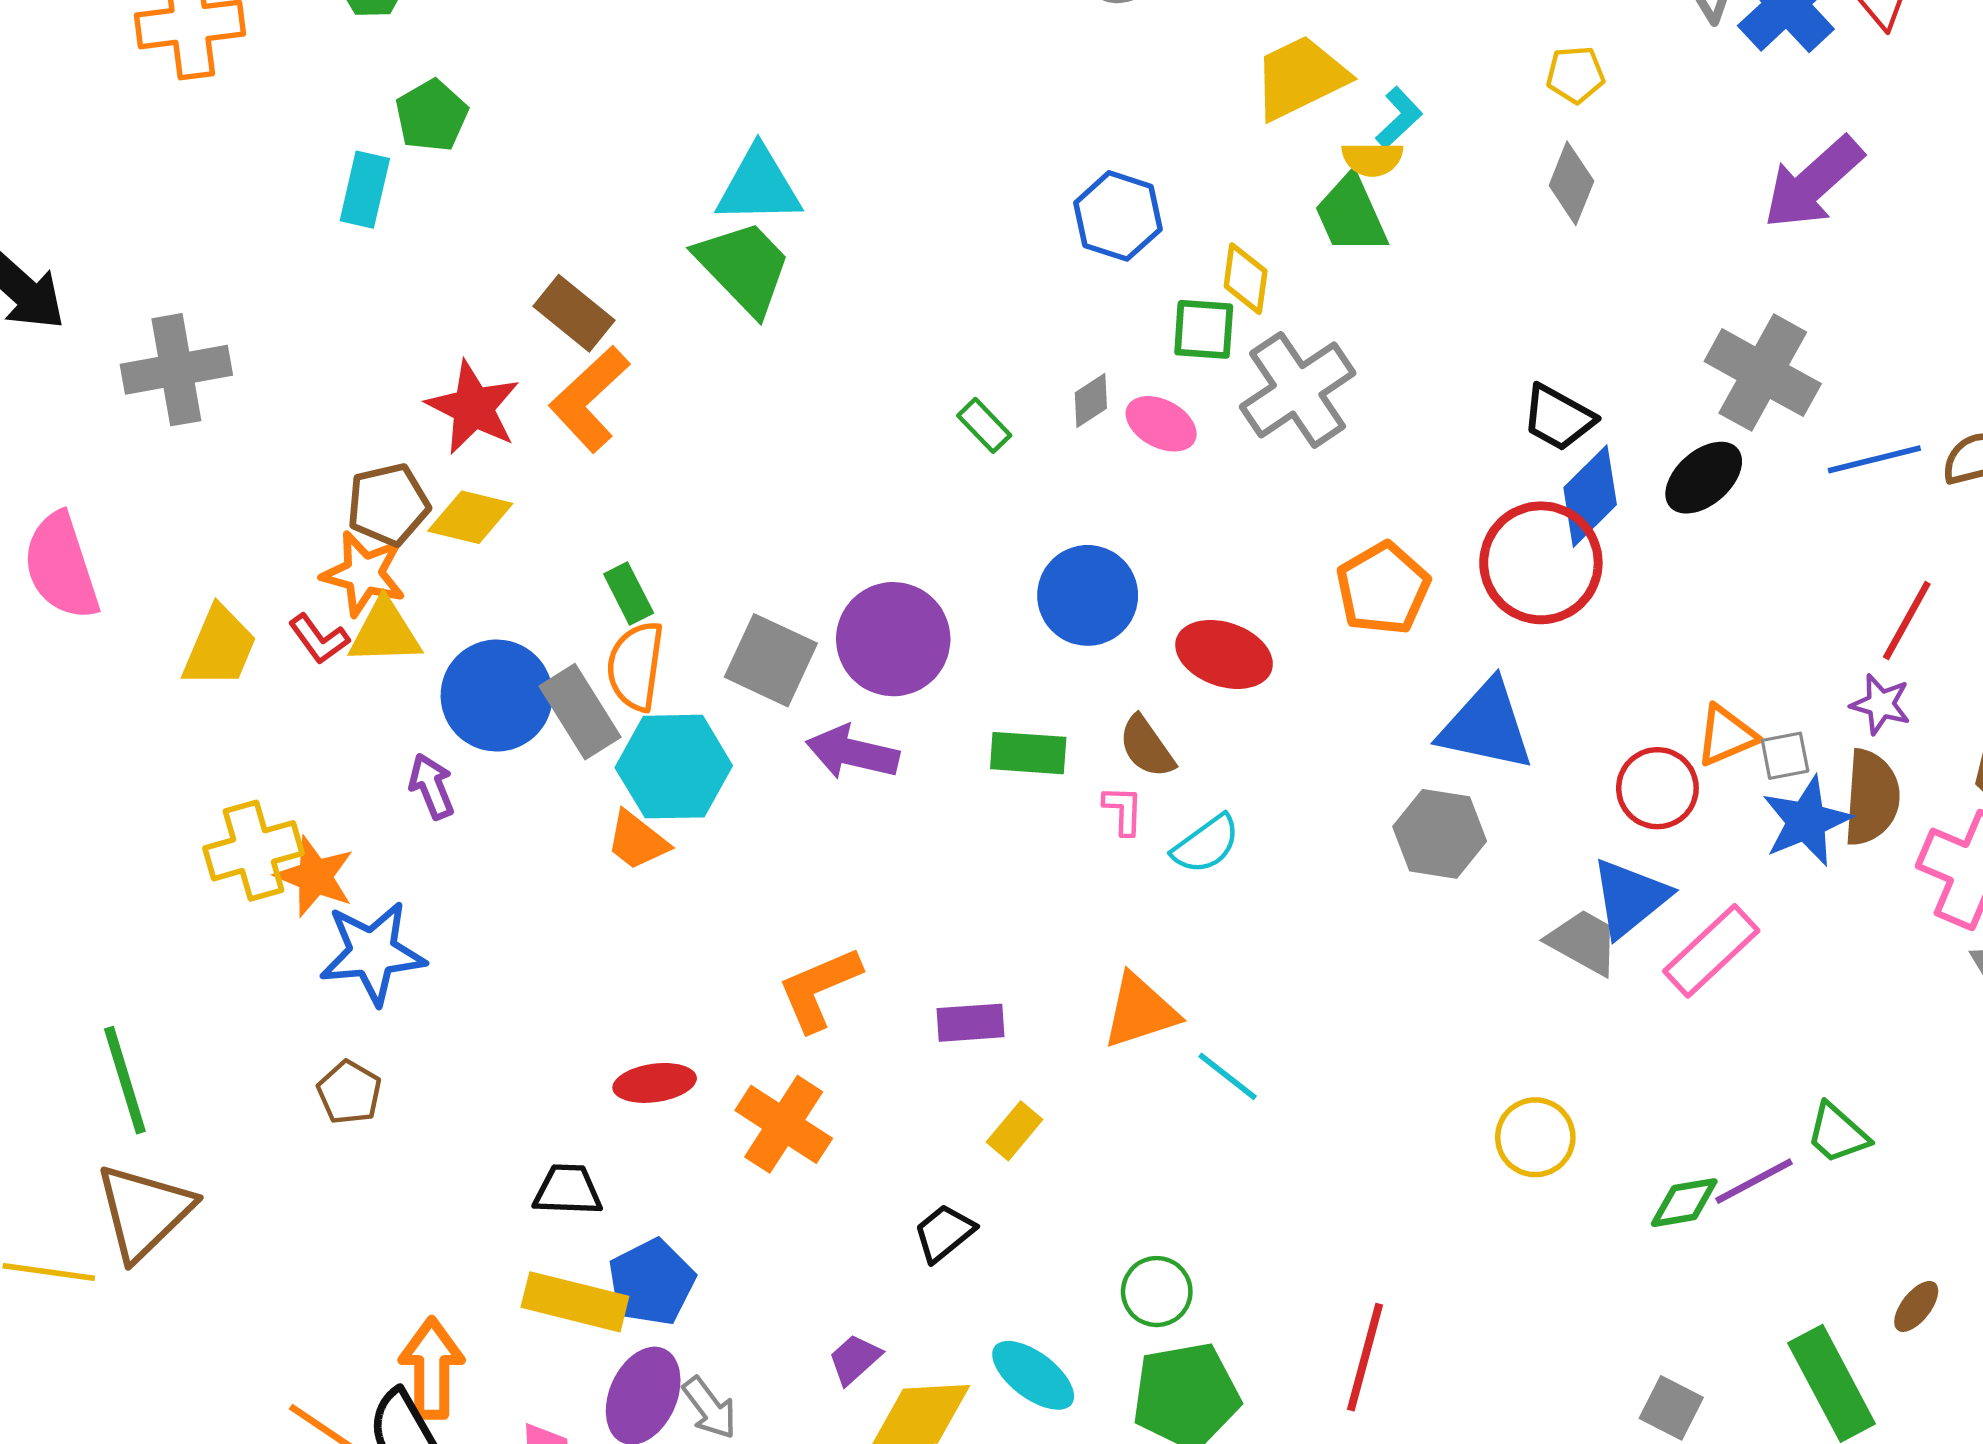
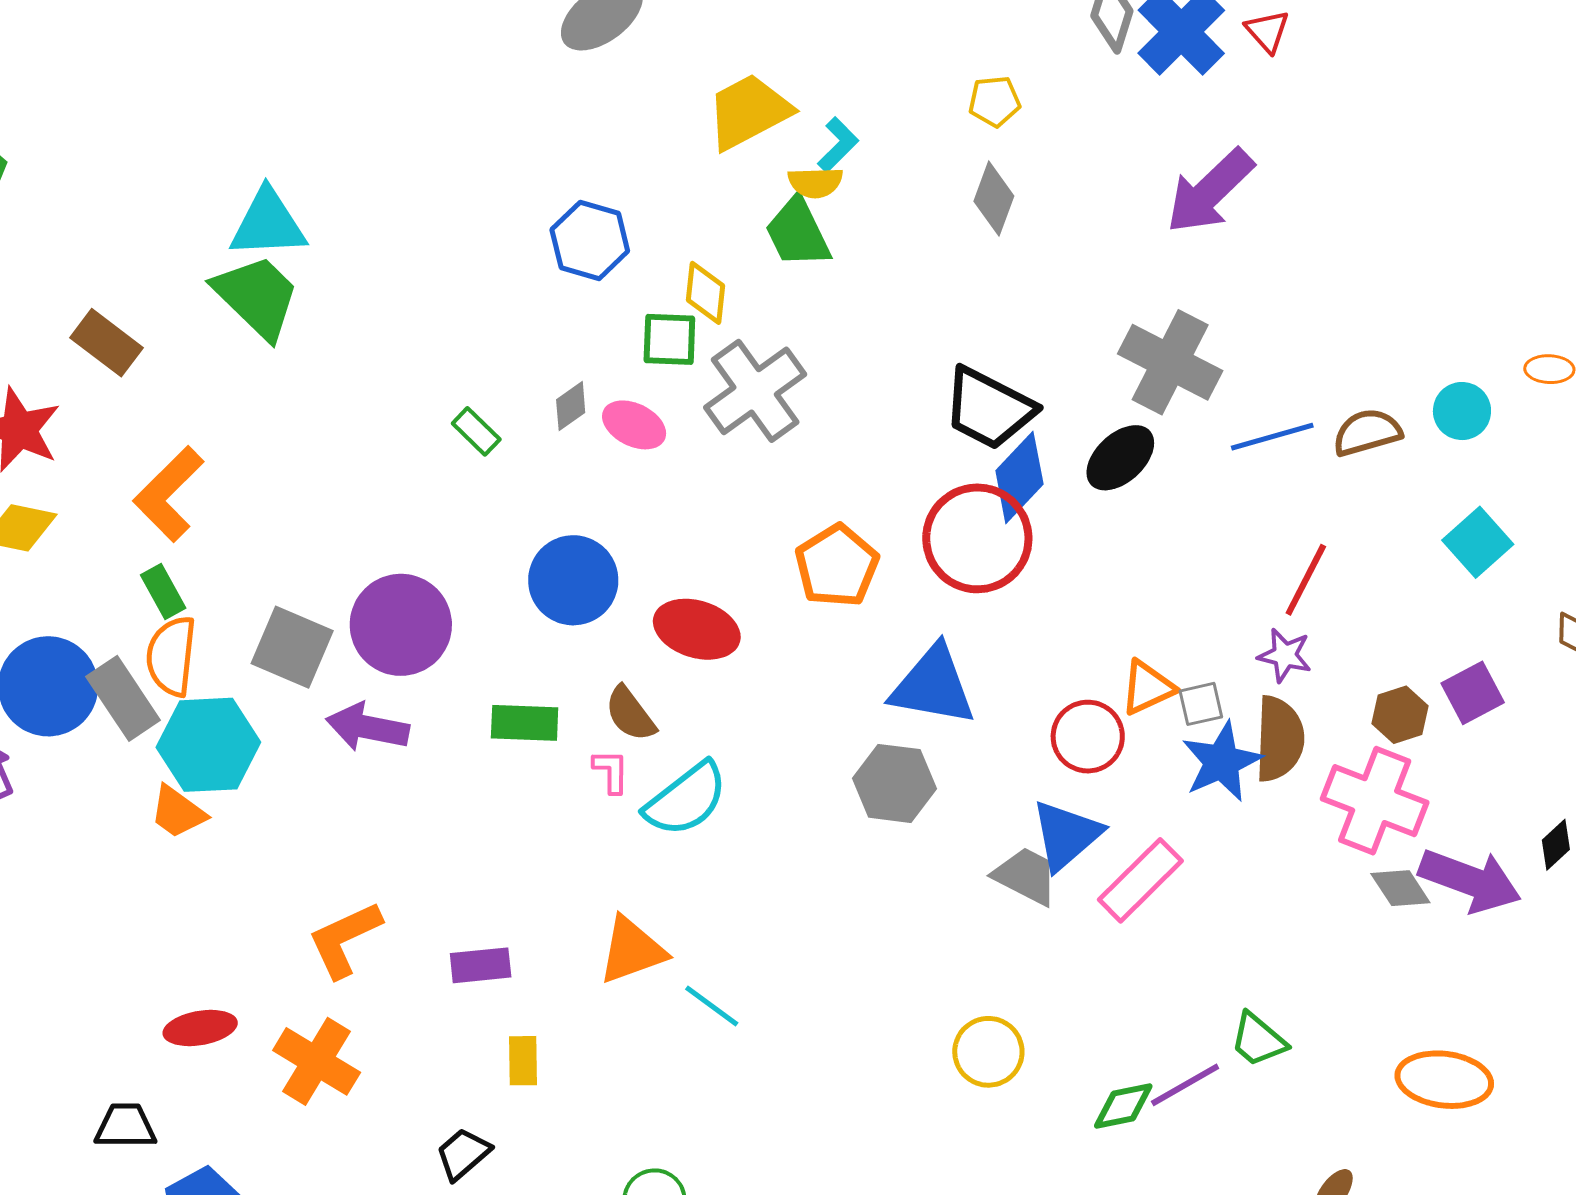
orange L-shape: (589, 399) -> (169, 494), moved
black trapezoid: (1558, 418) -> (989, 408), size x1.4
cyan semicircle: (1206, 844) -> (686, 799), size x1.4
yellow rectangle: (1015, 1131) -> (523, 1061), turned -39

